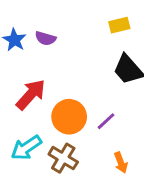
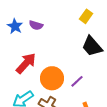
yellow rectangle: (119, 25) -> (86, 16), turned -40

